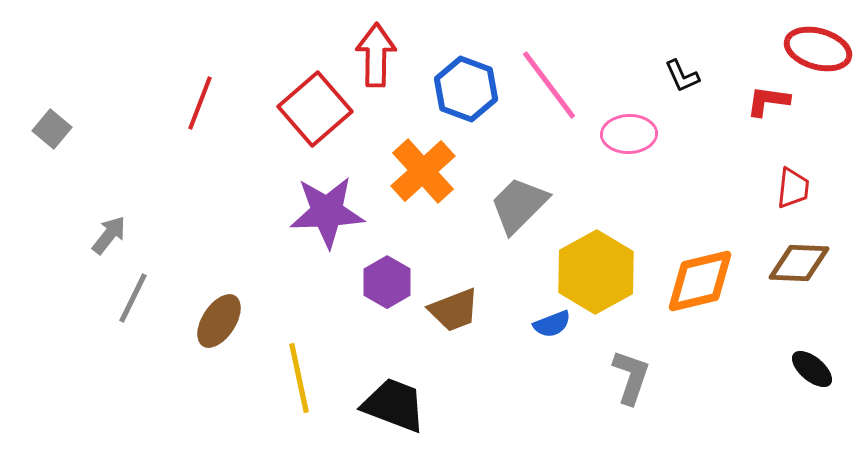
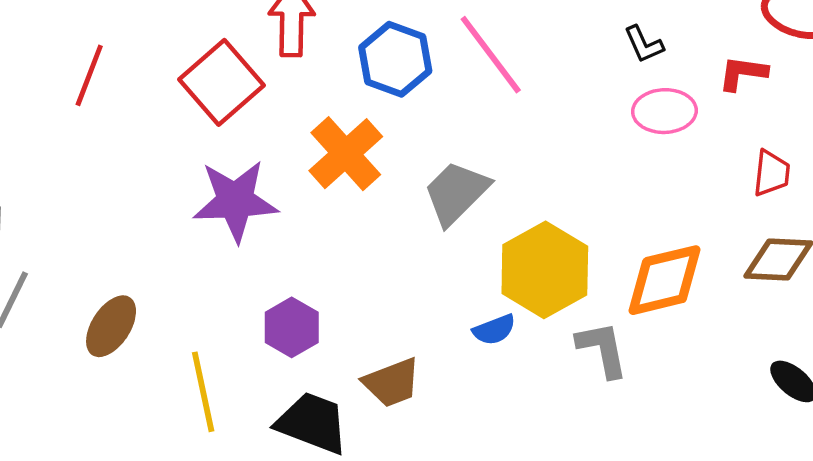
pink ellipse: (629, 134) -> (664, 111), moved
purple hexagon: (387, 282) -> (292, 327), moved
brown trapezoid: (454, 310) -> (392, 383), moved
gray L-shape: (631, 377) -> (602, 349), moved, turned -30

